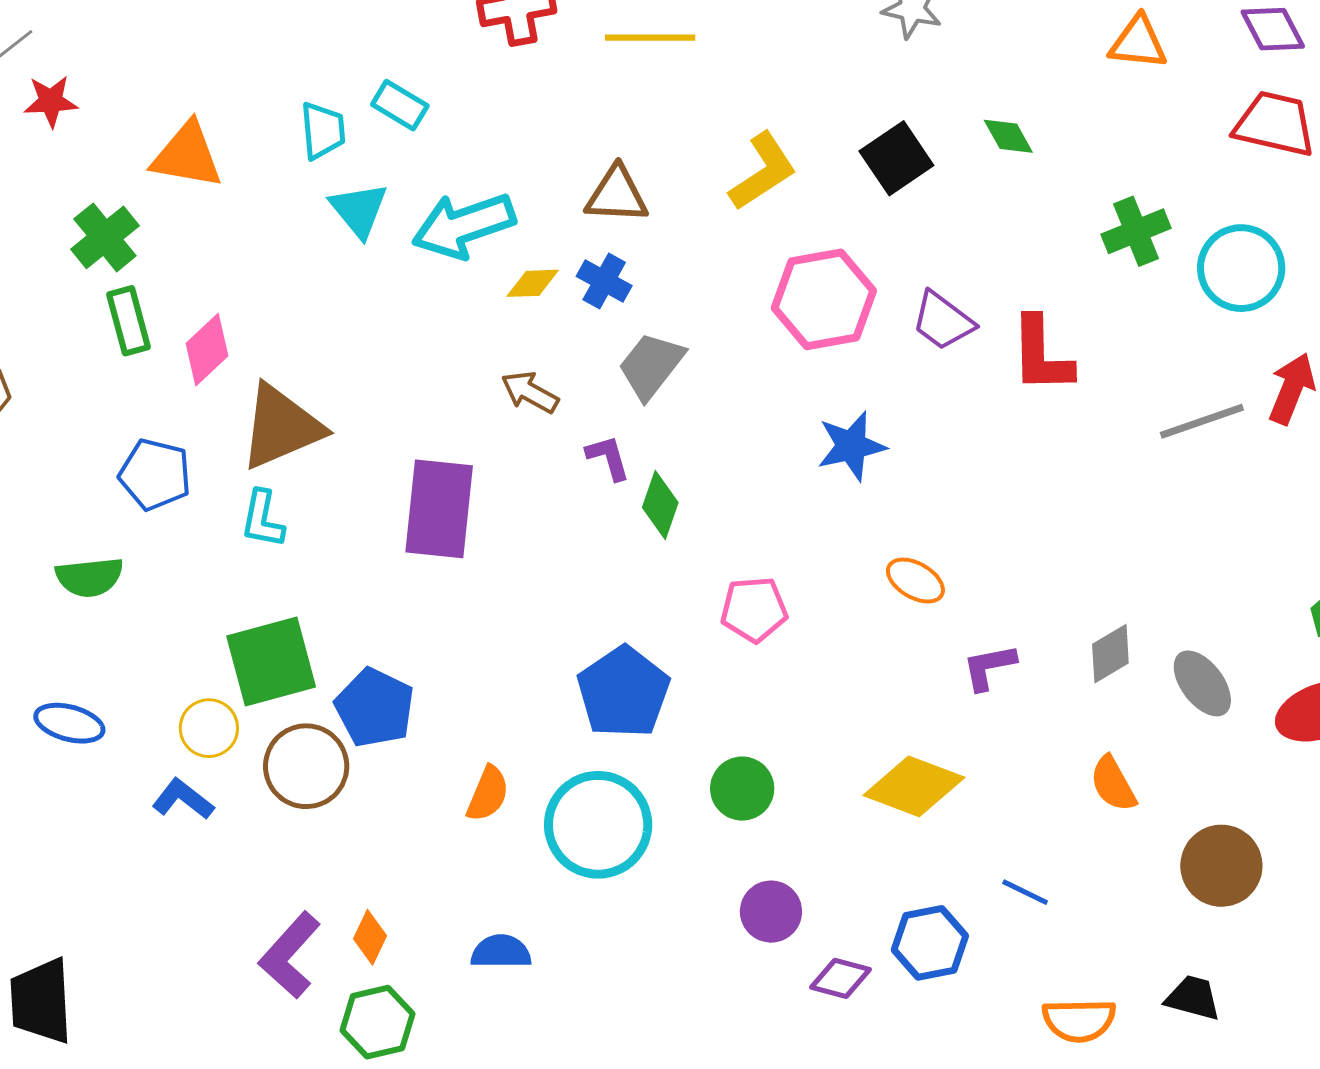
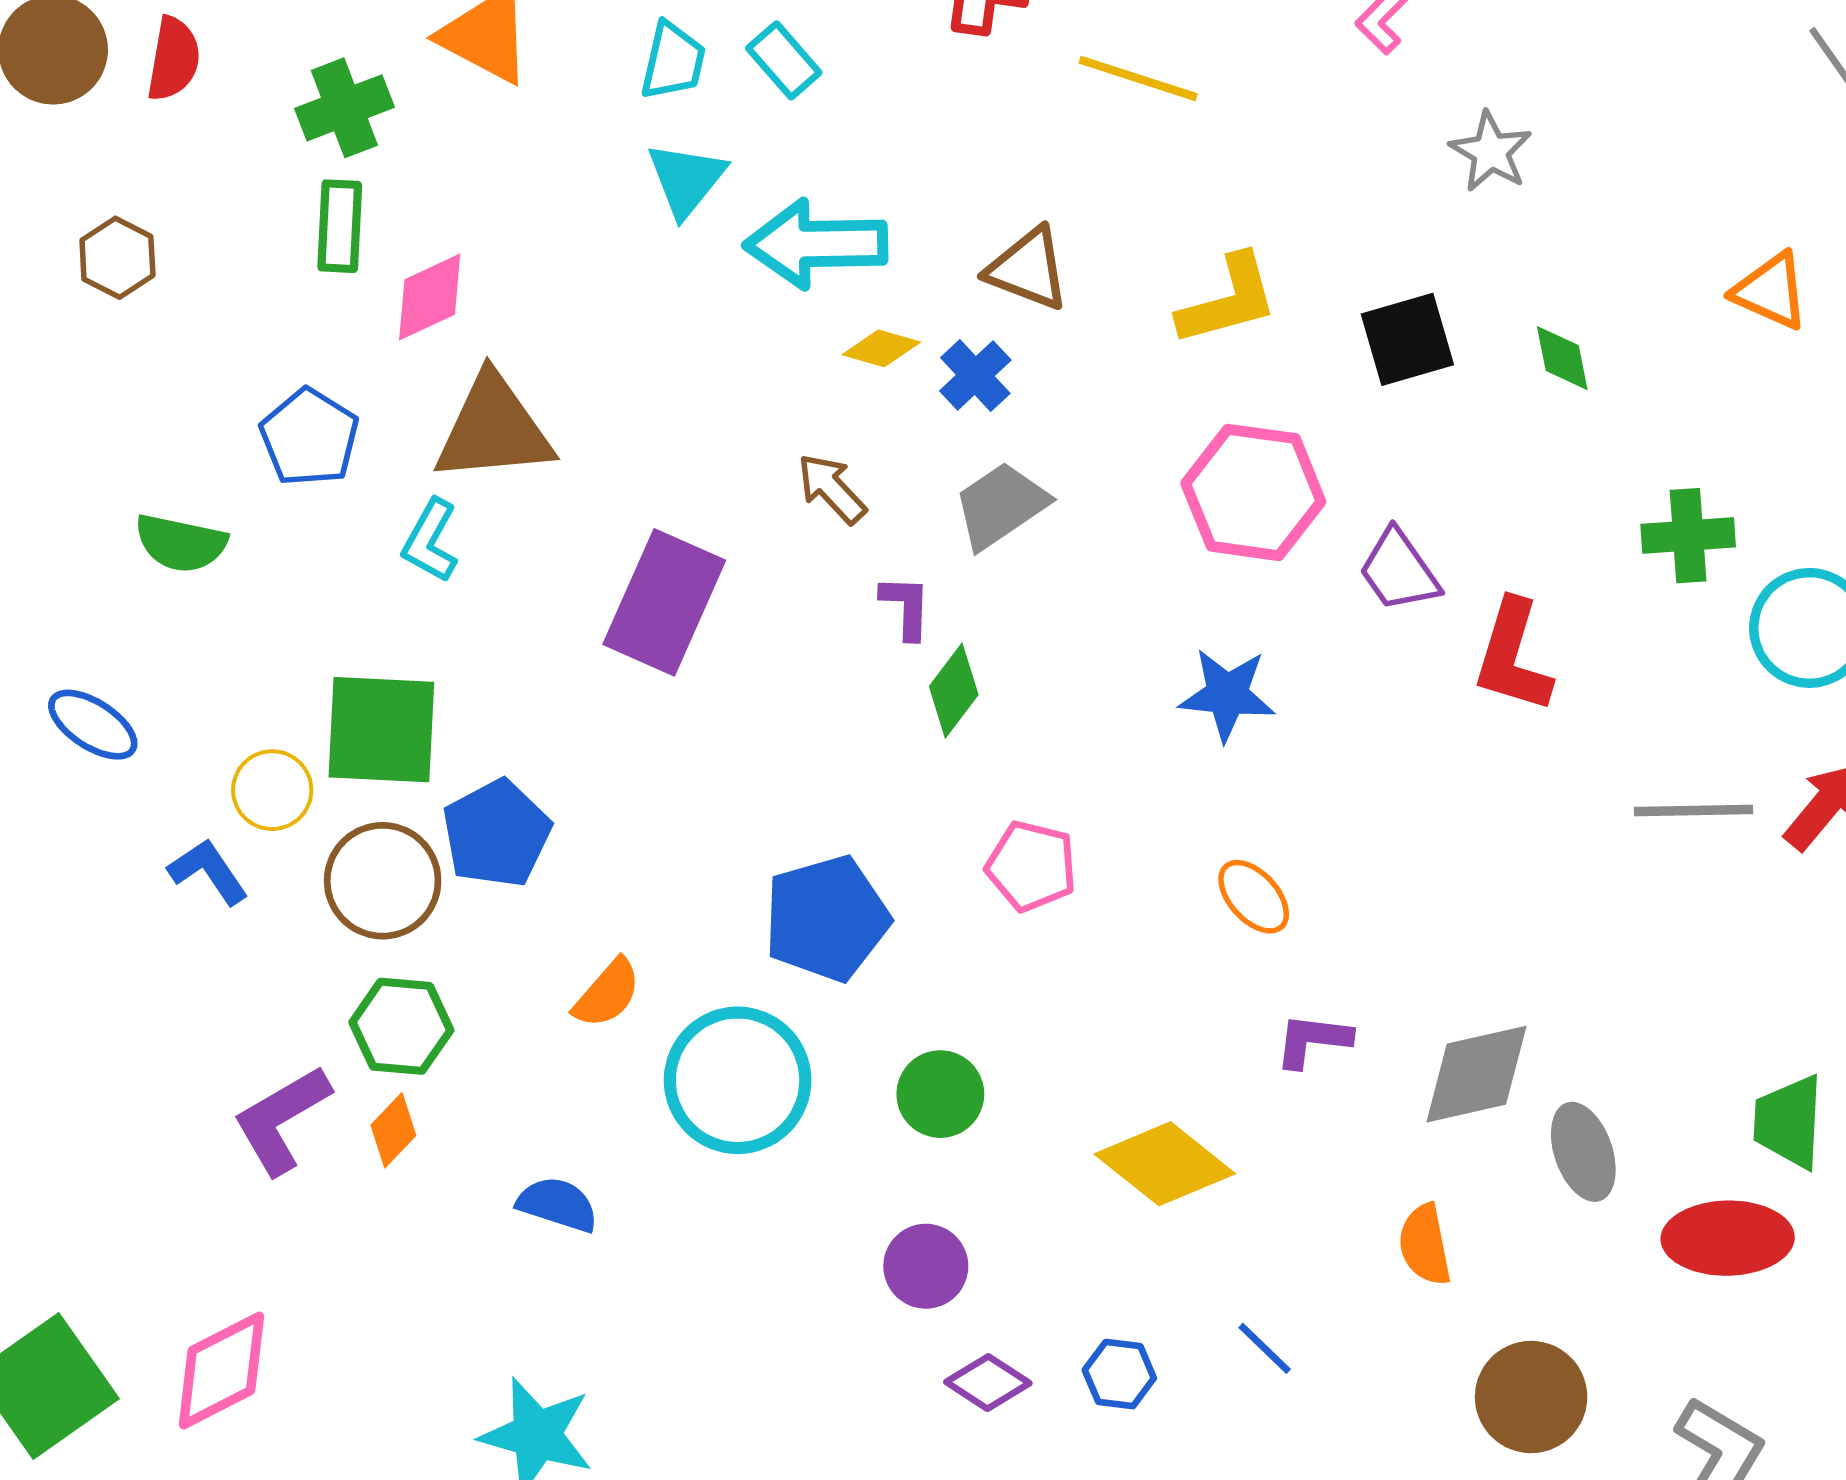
gray diamond: (1110, 654) -> (1476, 1074), size x1.5
blue hexagon: (930, 943) -> (1119, 1374), size x0.7
green hexagon: (378, 1022) -> (401, 1026), moved

